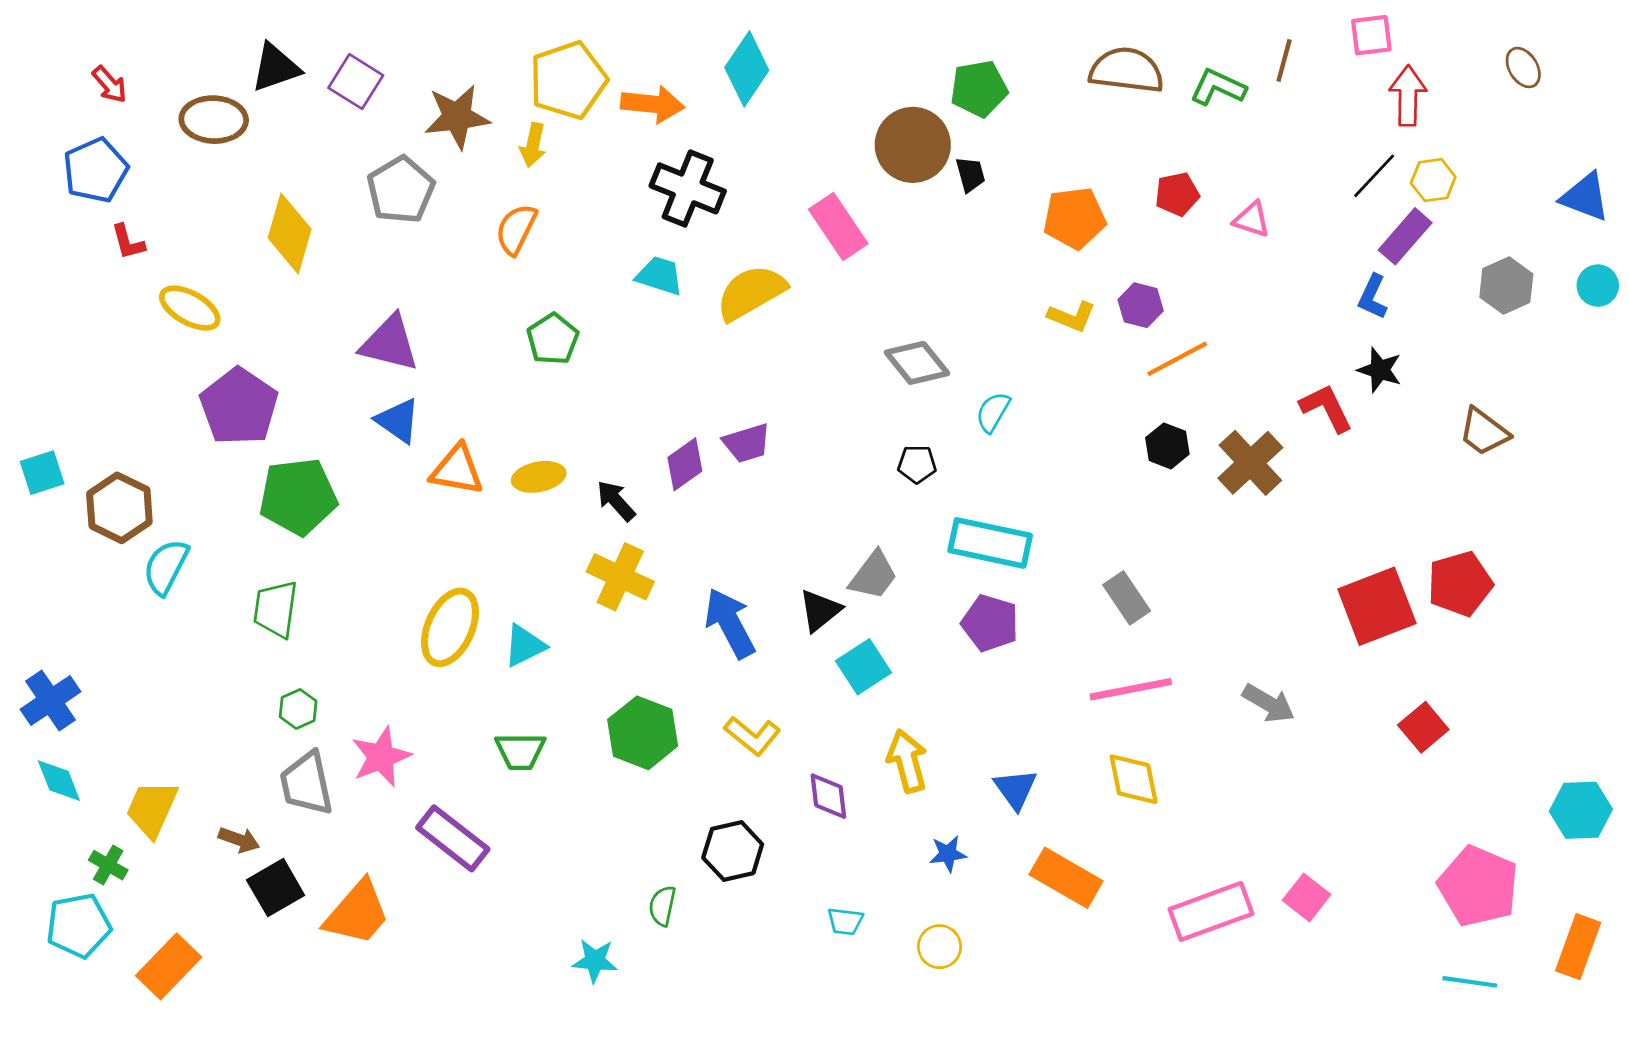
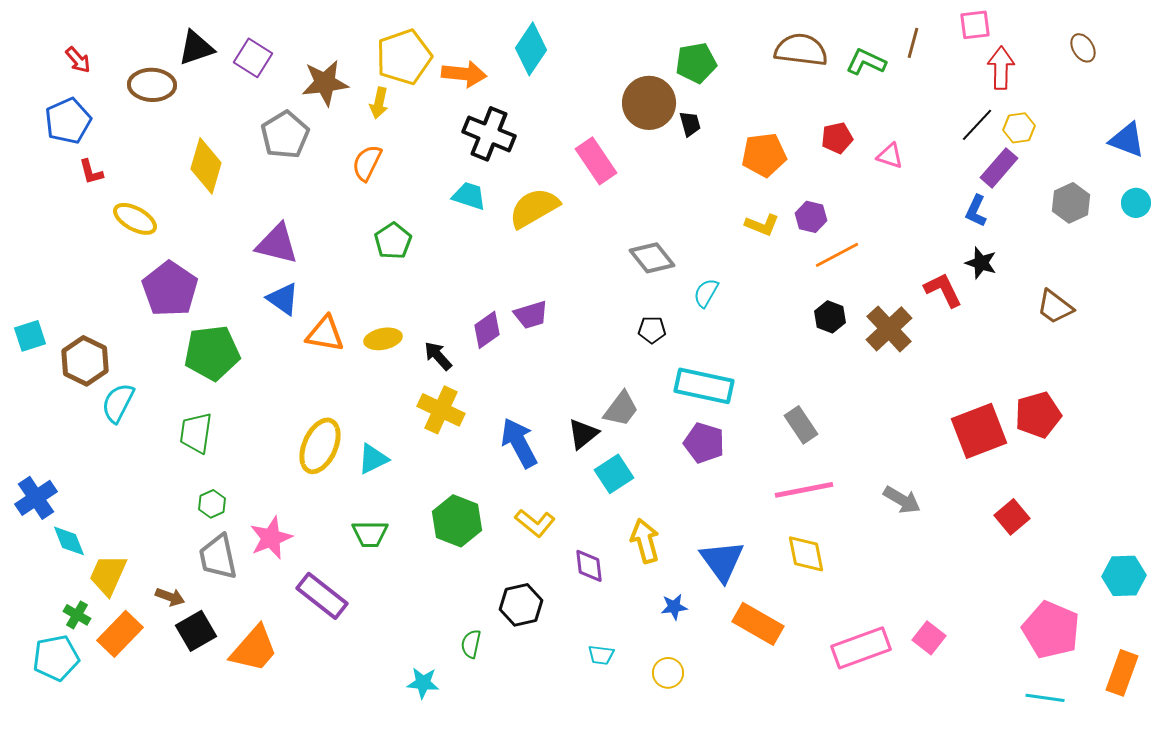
cyan diamond: (59, 781) -> (69, 541), moved
blue triangle: (1015, 789) -> (722, 561), size x1.4
orange rectangle: (169, 966) -> (120, 634), moved

